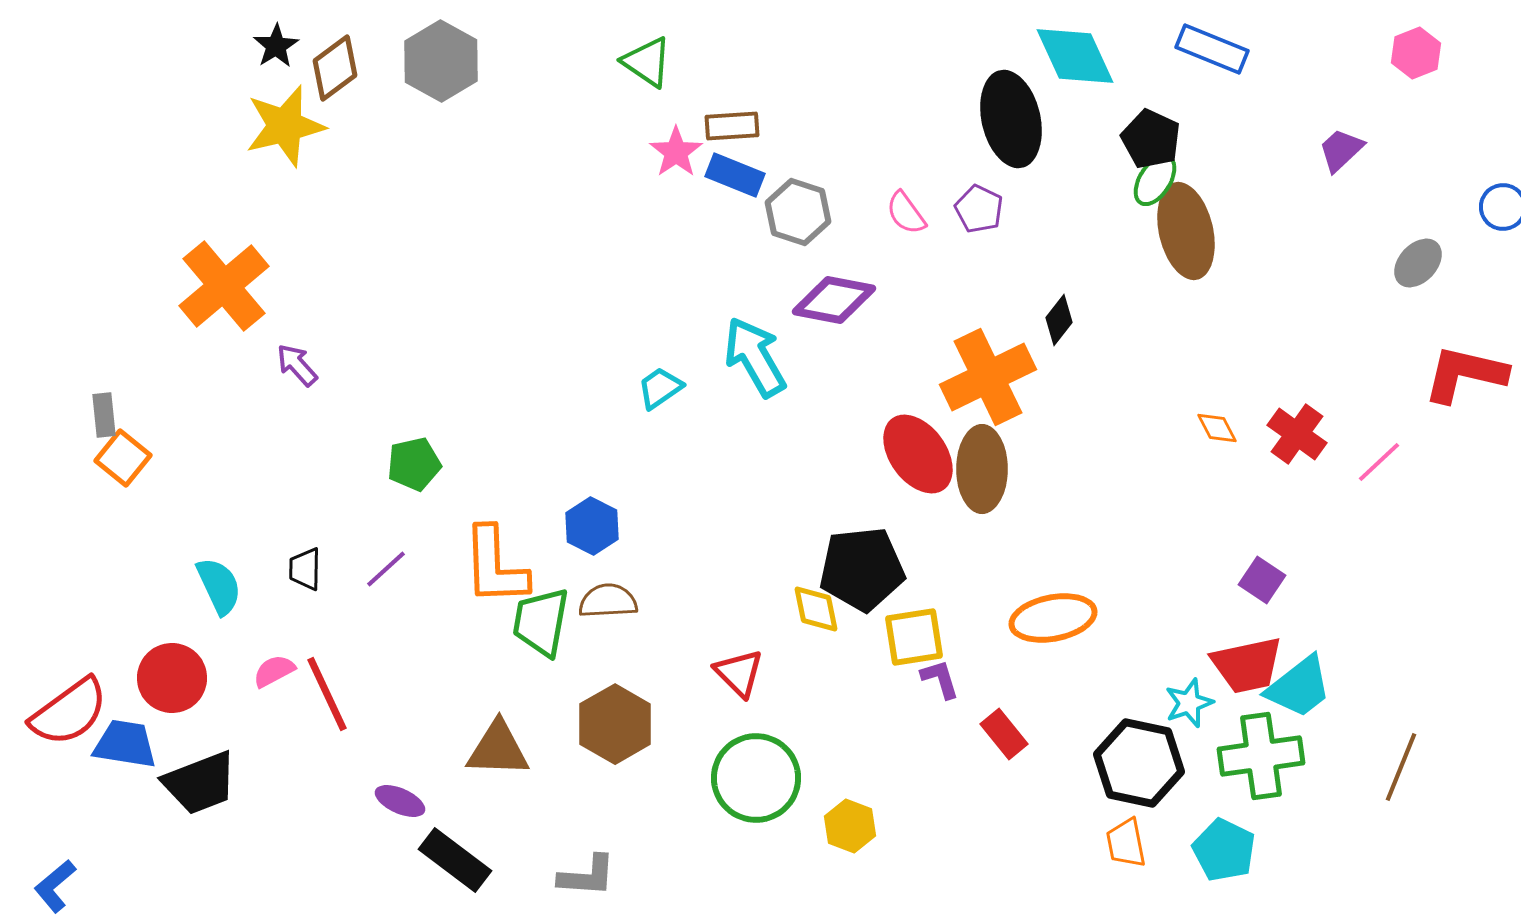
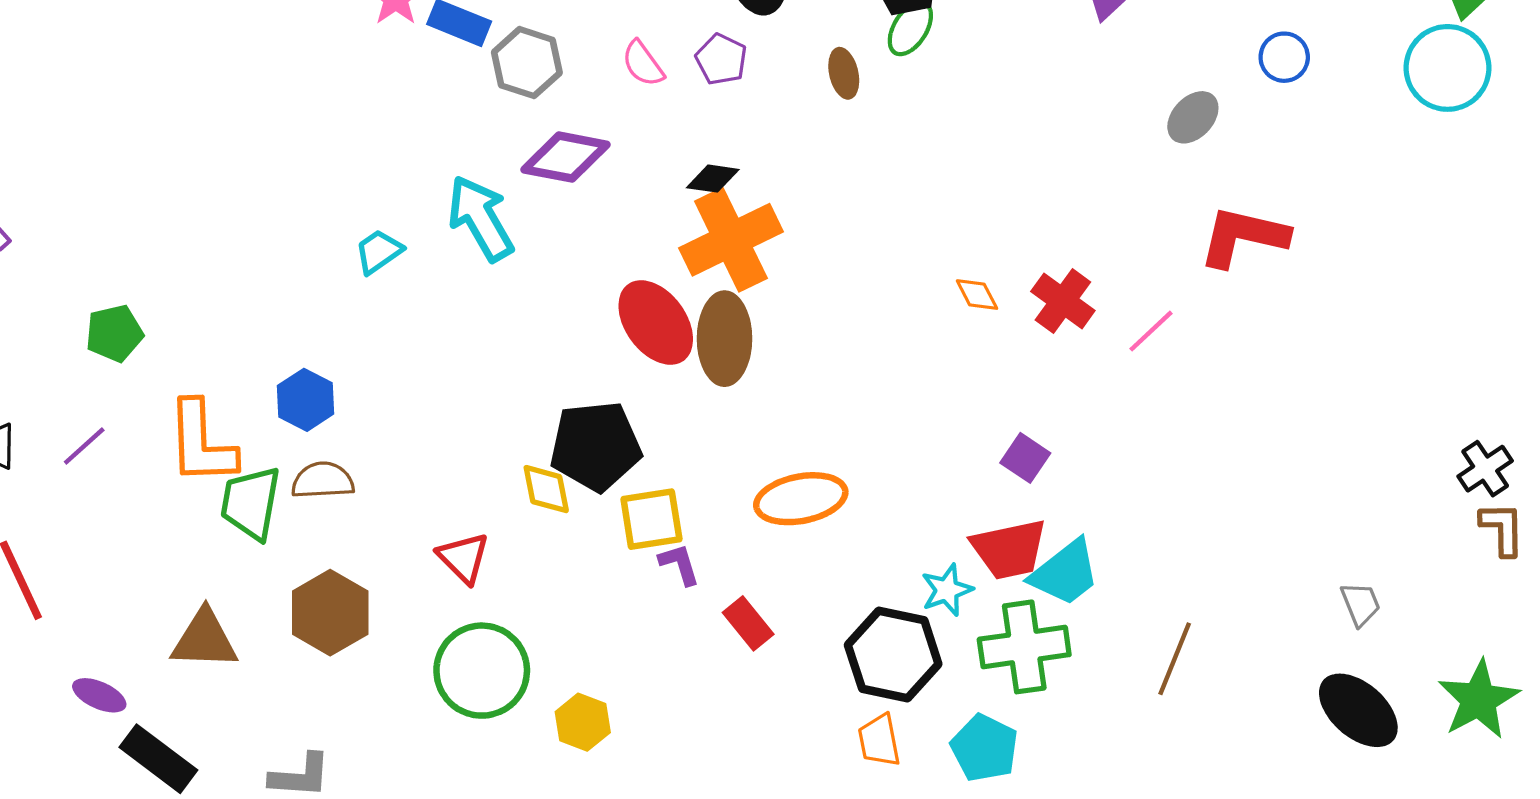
brown ellipse: (1186, 231) -> (844, 73), moved, size x0.5
black diamond: (1059, 320) -> (713, 179), moved, turned 60

